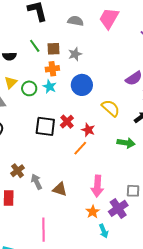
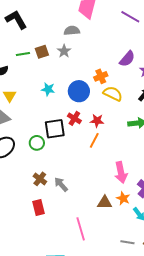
gray semicircle: (76, 21) -> (72, 31), moved
green line: (35, 46) -> (23, 54), turned -48
orange cross: (52, 69) -> (101, 76), moved
blue circle: (82, 85) -> (79, 91), moved
green circle: (29, 88) -> (37, 143), moved
brown triangle: (60, 189) -> (105, 203), moved

